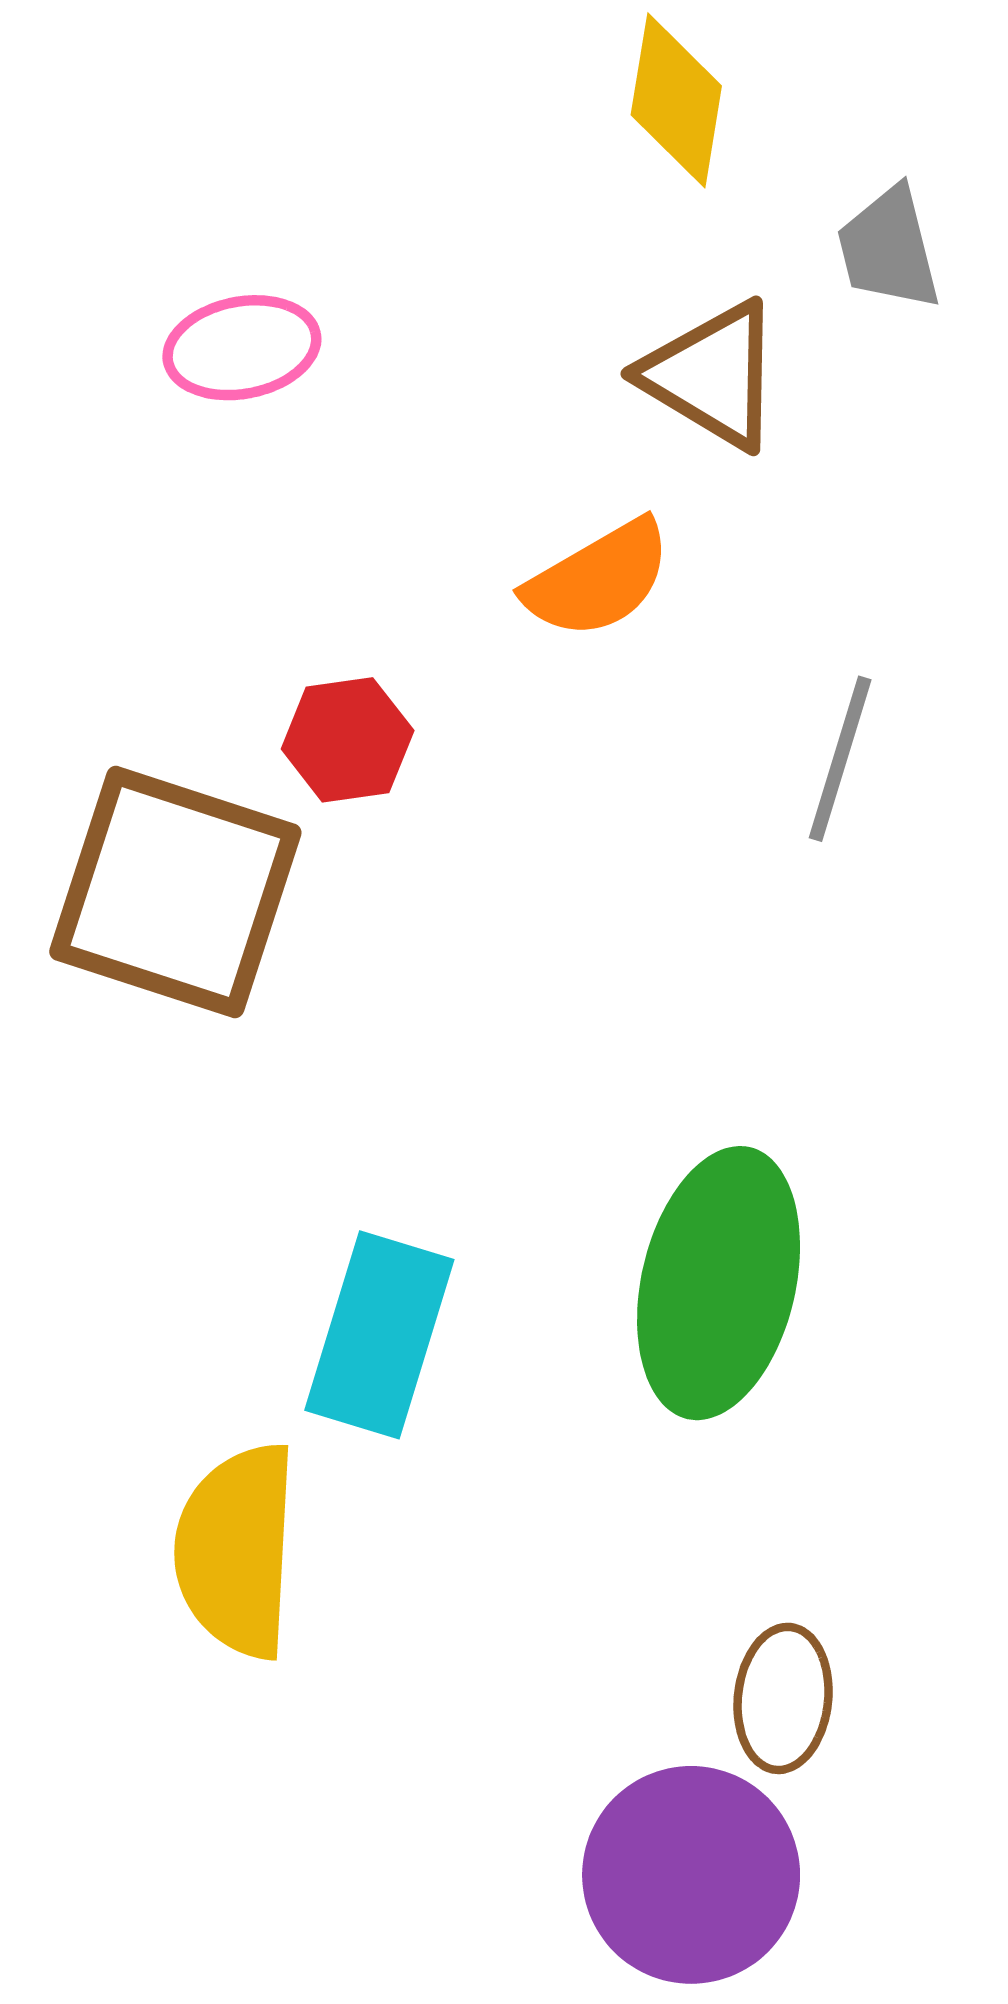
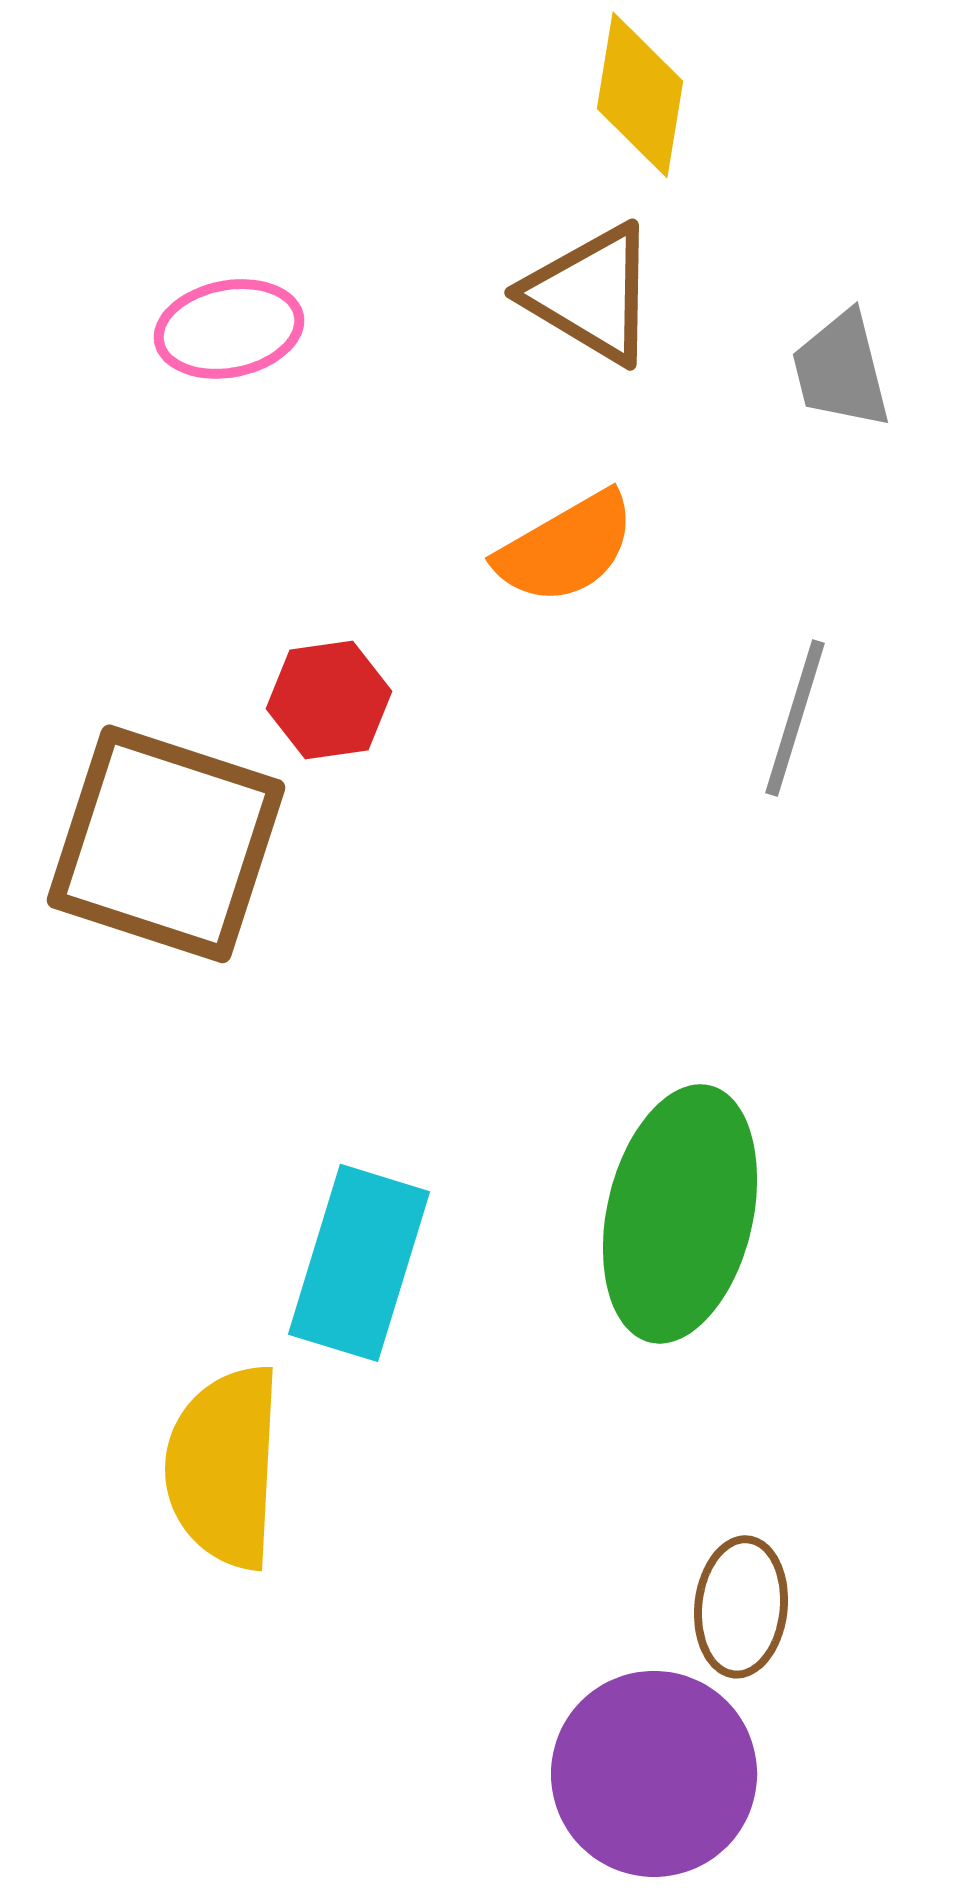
gray trapezoid: (889, 248) -> (841, 370), moved
brown triangle: (712, 375) -> (591, 294), moved

